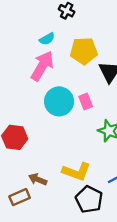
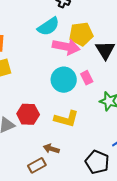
cyan semicircle: (47, 39) -> (48, 26), size x1.6
pink arrow: (42, 66) -> (66, 47), moved, turned 76
yellow L-shape: (76, 172) -> (66, 119), moved

